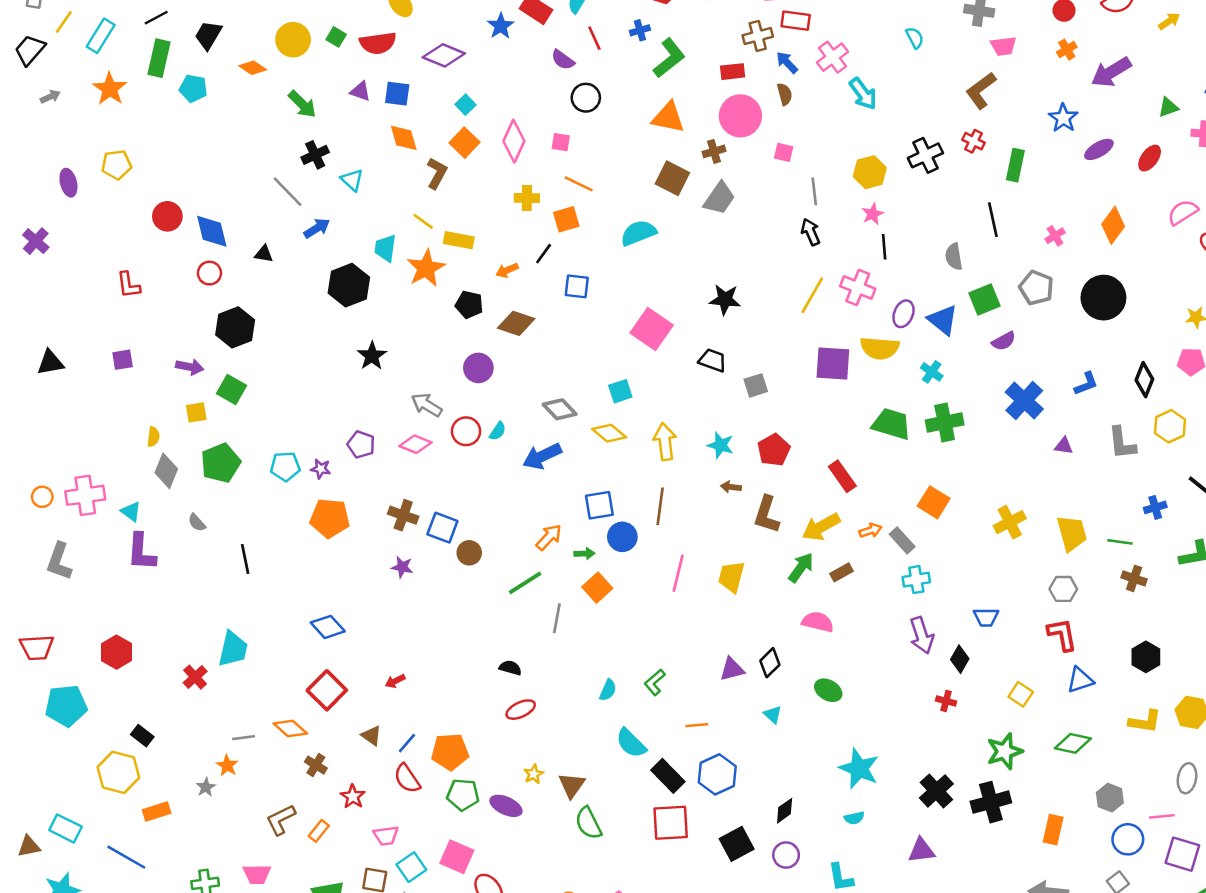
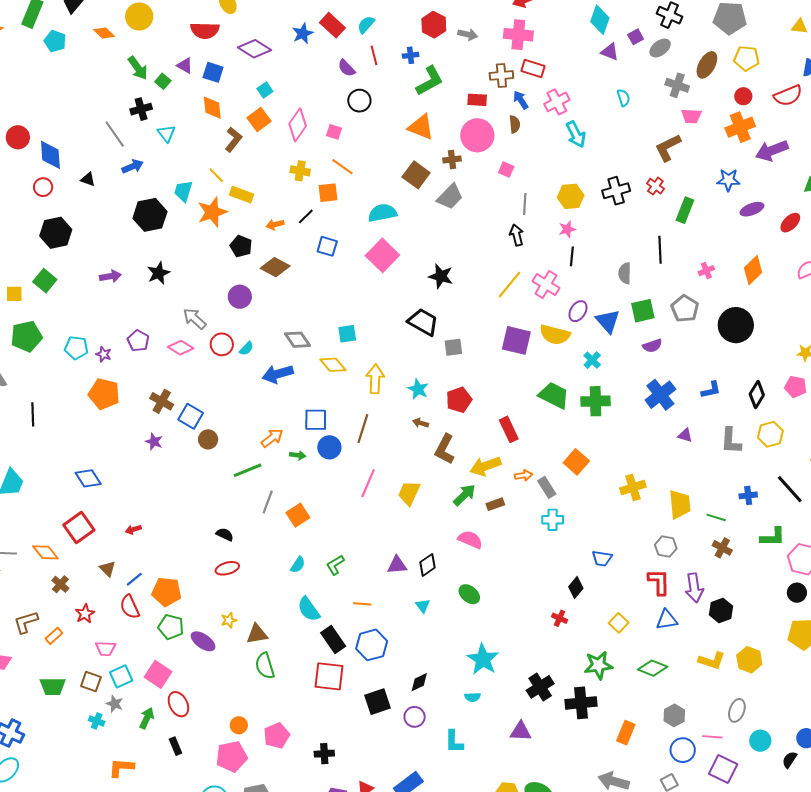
green square: (336, 37) -> (163, 81), moved
orange cross: (1067, 50) -> (740, 127), size x1.8
blue star: (1063, 118) -> (728, 180), turned 30
pink square: (652, 329) -> (382, 255), moved
black trapezoid: (713, 360) -> (423, 322), size x1.4
purple arrow: (190, 367) -> (110, 276), moved, turned -30
orange square: (597, 588) -> (298, 515), moved
purple arrow: (922, 635) -> (694, 588), moved
brown triangle: (572, 785) -> (257, 634), turned 35

